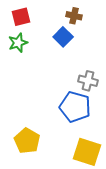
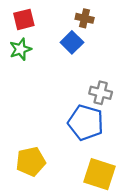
yellow pentagon: (27, 141) -> (31, 161), turned 30

